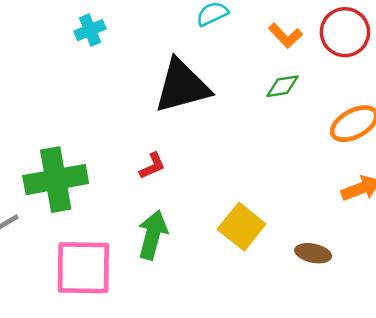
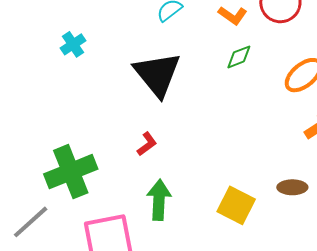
black triangle: (182, 86) -> (157, 74), turned -42
yellow square: (242, 227) -> (236, 205), moved

